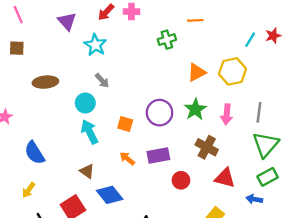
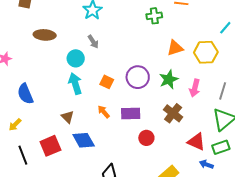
red triangle: (225, 178) -> (196, 142), moved

